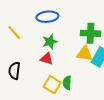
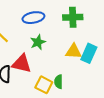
green cross: (90, 33) -> (73, 17), moved
red triangle: (47, 59) -> (22, 64), moved, size x1.5

